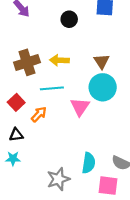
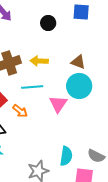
brown triangle: (102, 61) -> (78, 62), turned -35
orange arrow: (39, 114) -> (20, 111), turned 84

